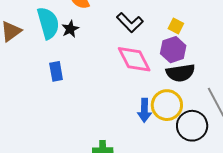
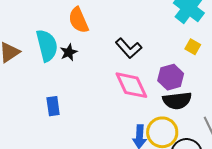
yellow square: (176, 26) -> (193, 47), moved
blue rectangle: (56, 71) -> (53, 106), moved

